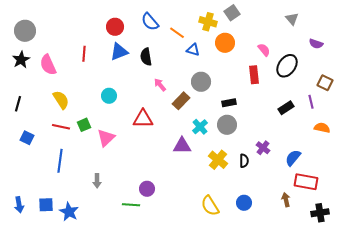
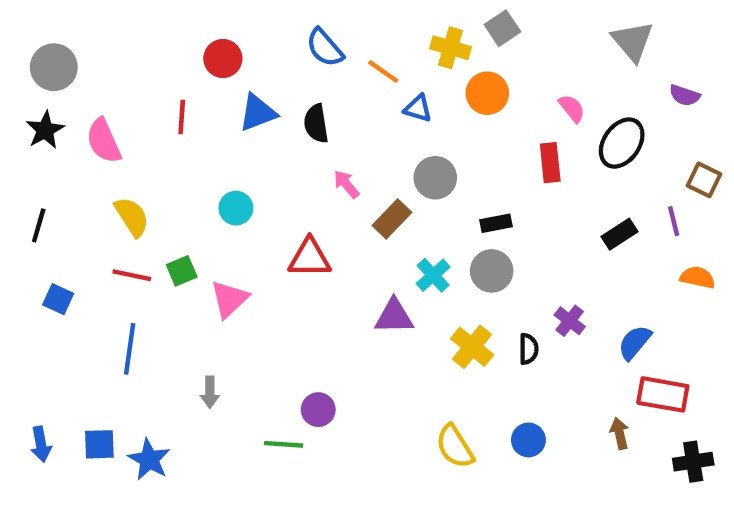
gray triangle: (292, 19) -> (632, 41), size x1.5
red circle: (115, 27) -> (223, 59), moved

